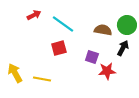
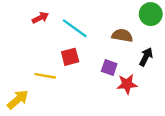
green circle: (127, 25) -> (151, 14), moved
yellow arrow: (15, 73) -> (18, 100), moved, turned 78
yellow line: (42, 79) -> (45, 76), moved

